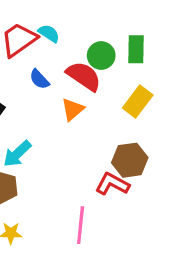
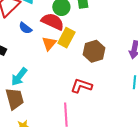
yellow rectangle: (138, 101) -> (66, 38), moved
brown hexagon: (130, 160) -> (94, 51), moved

